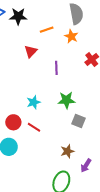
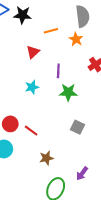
green star: (66, 100) -> (68, 92), moved
cyan star: (34, 102) -> (32, 87), moved
brown star: (67, 151) -> (46, 158), moved

